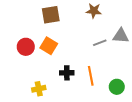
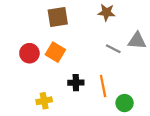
gray line: (100, 43) -> (113, 49), turned 48
green circle: (117, 87) -> (125, 103), moved

